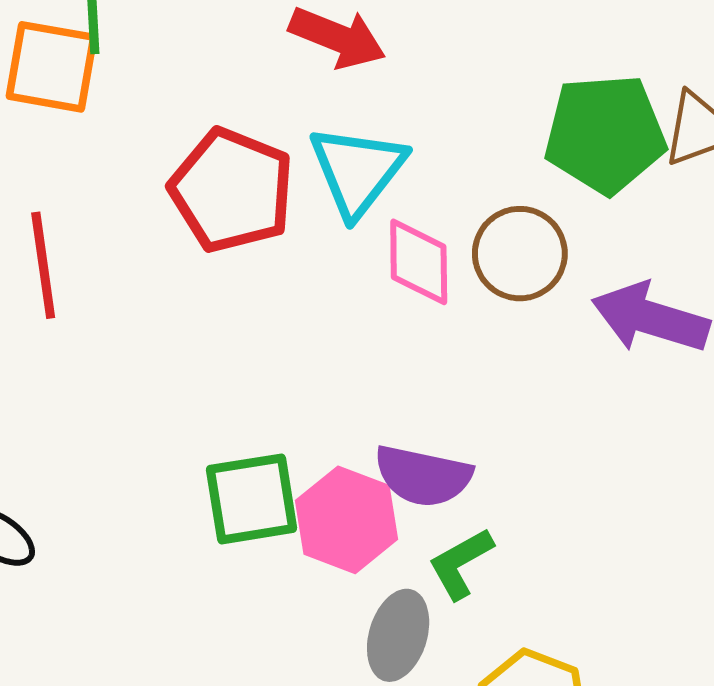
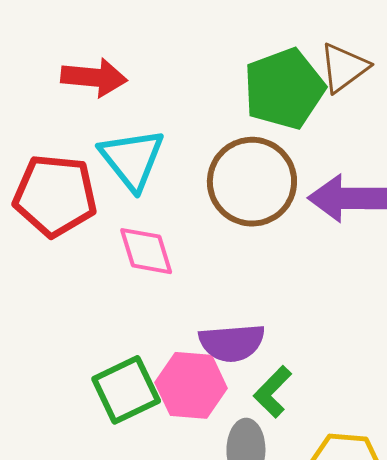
brown circle: (520, 254) -> (252, 182), size x1.4
pink diamond: (419, 262) -> (146, 251), moved

